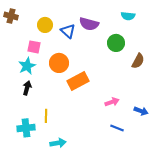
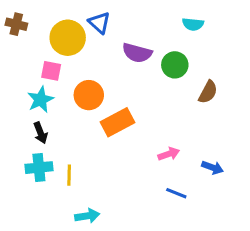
purple semicircle: (89, 24) -> (137, 53), moved
yellow circle: (45, 25) -> (68, 38), size x1.5
blue triangle: (68, 31) -> (99, 23), moved
black arrow: (27, 88) -> (40, 133), turned 144
cyan cross: (26, 128) -> (39, 168), moved

